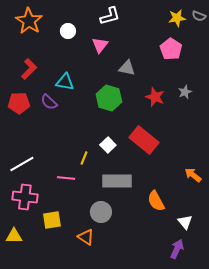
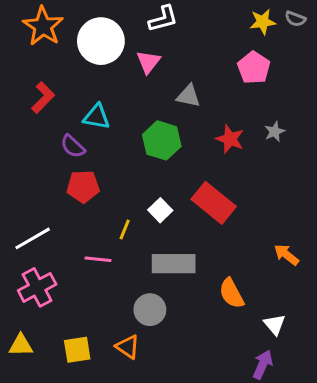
white circle: (68, 31) -> (101, 41), size x2.0
red pentagon: (19, 103) -> (83, 186), moved
pink cross: (25, 197) -> (37, 287), turned -35
yellow square: (52, 220) -> (77, 350), moved

